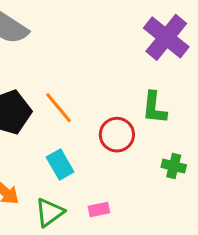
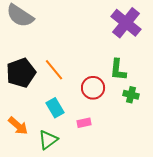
green cross: (174, 166) -> (131, 95), moved
pink rectangle: (99, 209) -> (84, 123), moved

